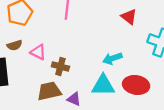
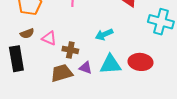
cyan arrow: (112, 58) -> (104, 34), moved
purple triangle: (74, 99) -> (86, 68), moved

